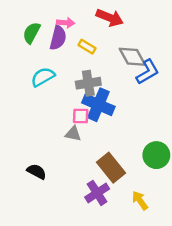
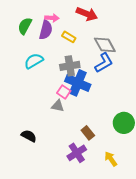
blue L-shape: (148, 72) -> (104, 63), moved
pink square: (81, 116) -> (64, 92), turned 32
brown rectangle: (111, 168) -> (88, 133), size x0.6

